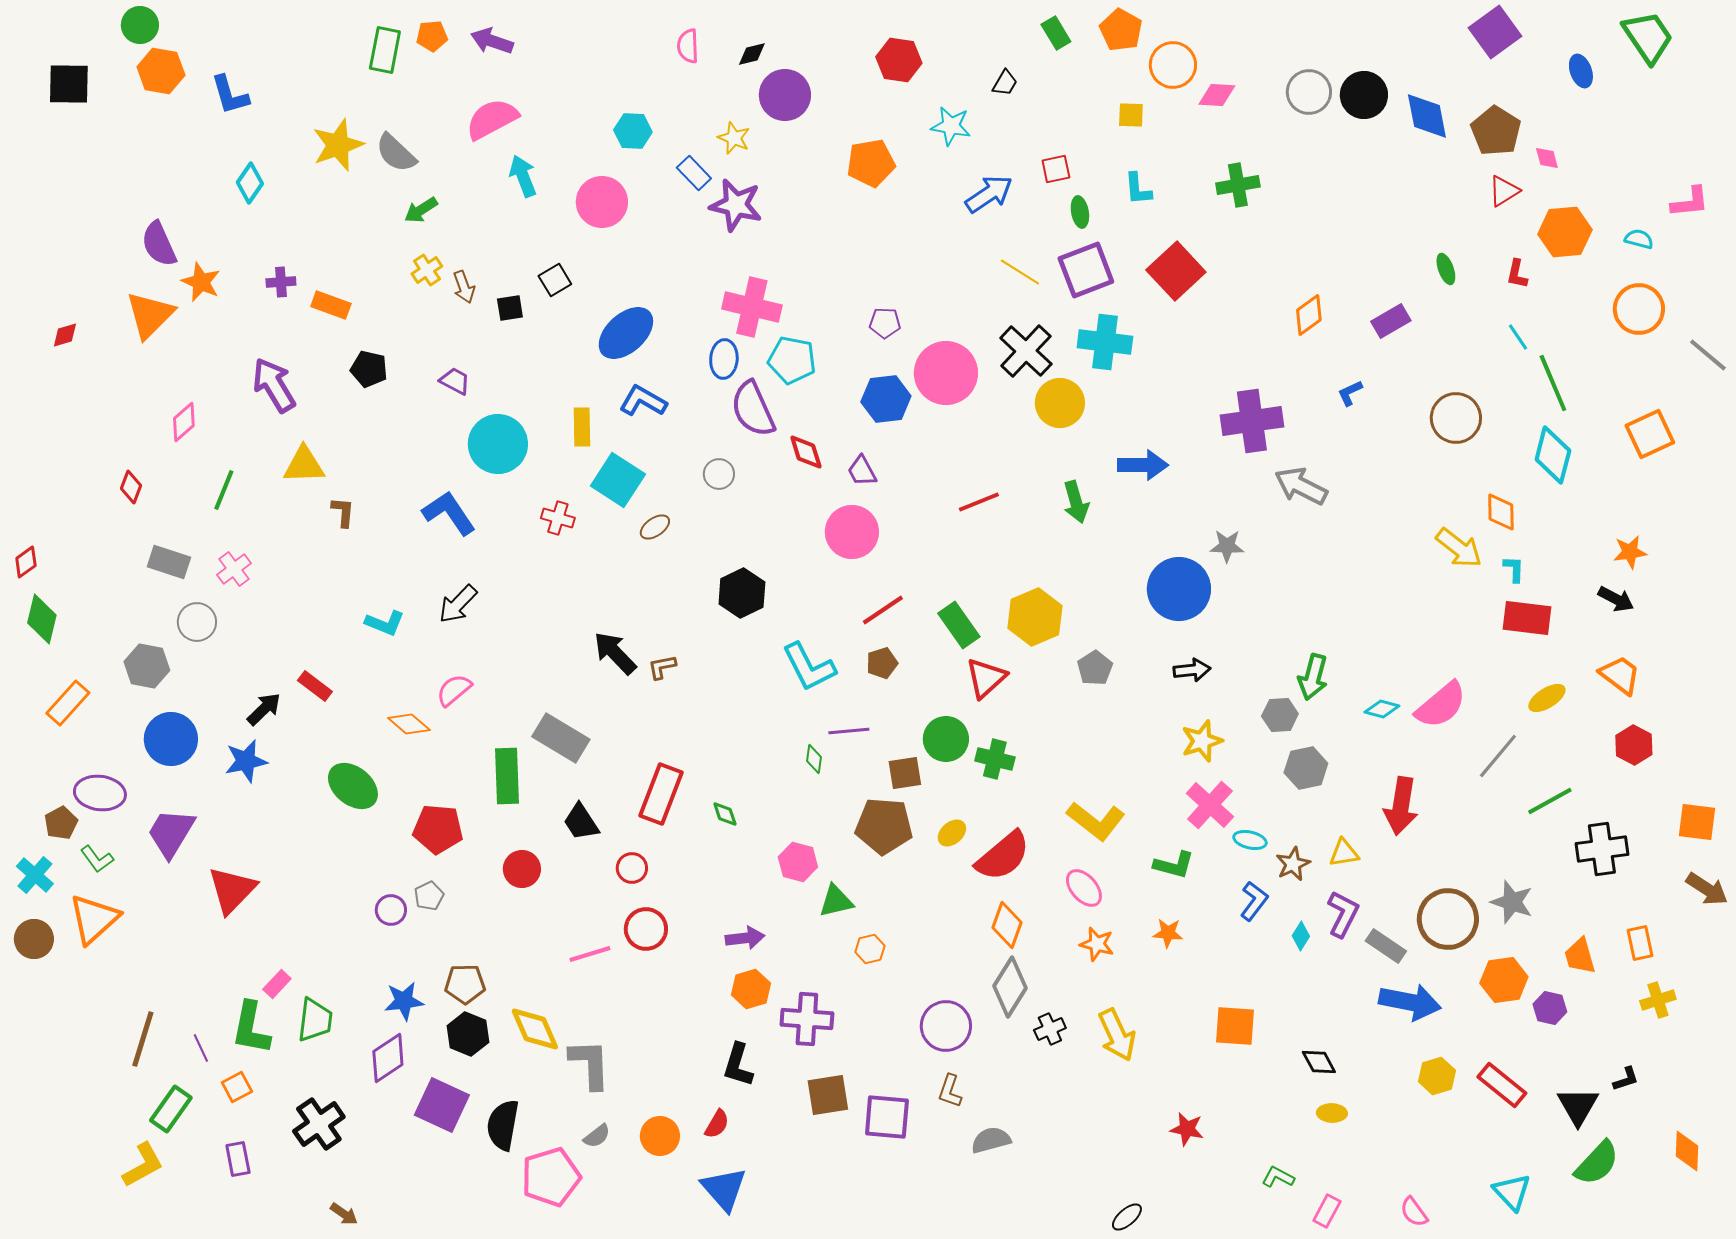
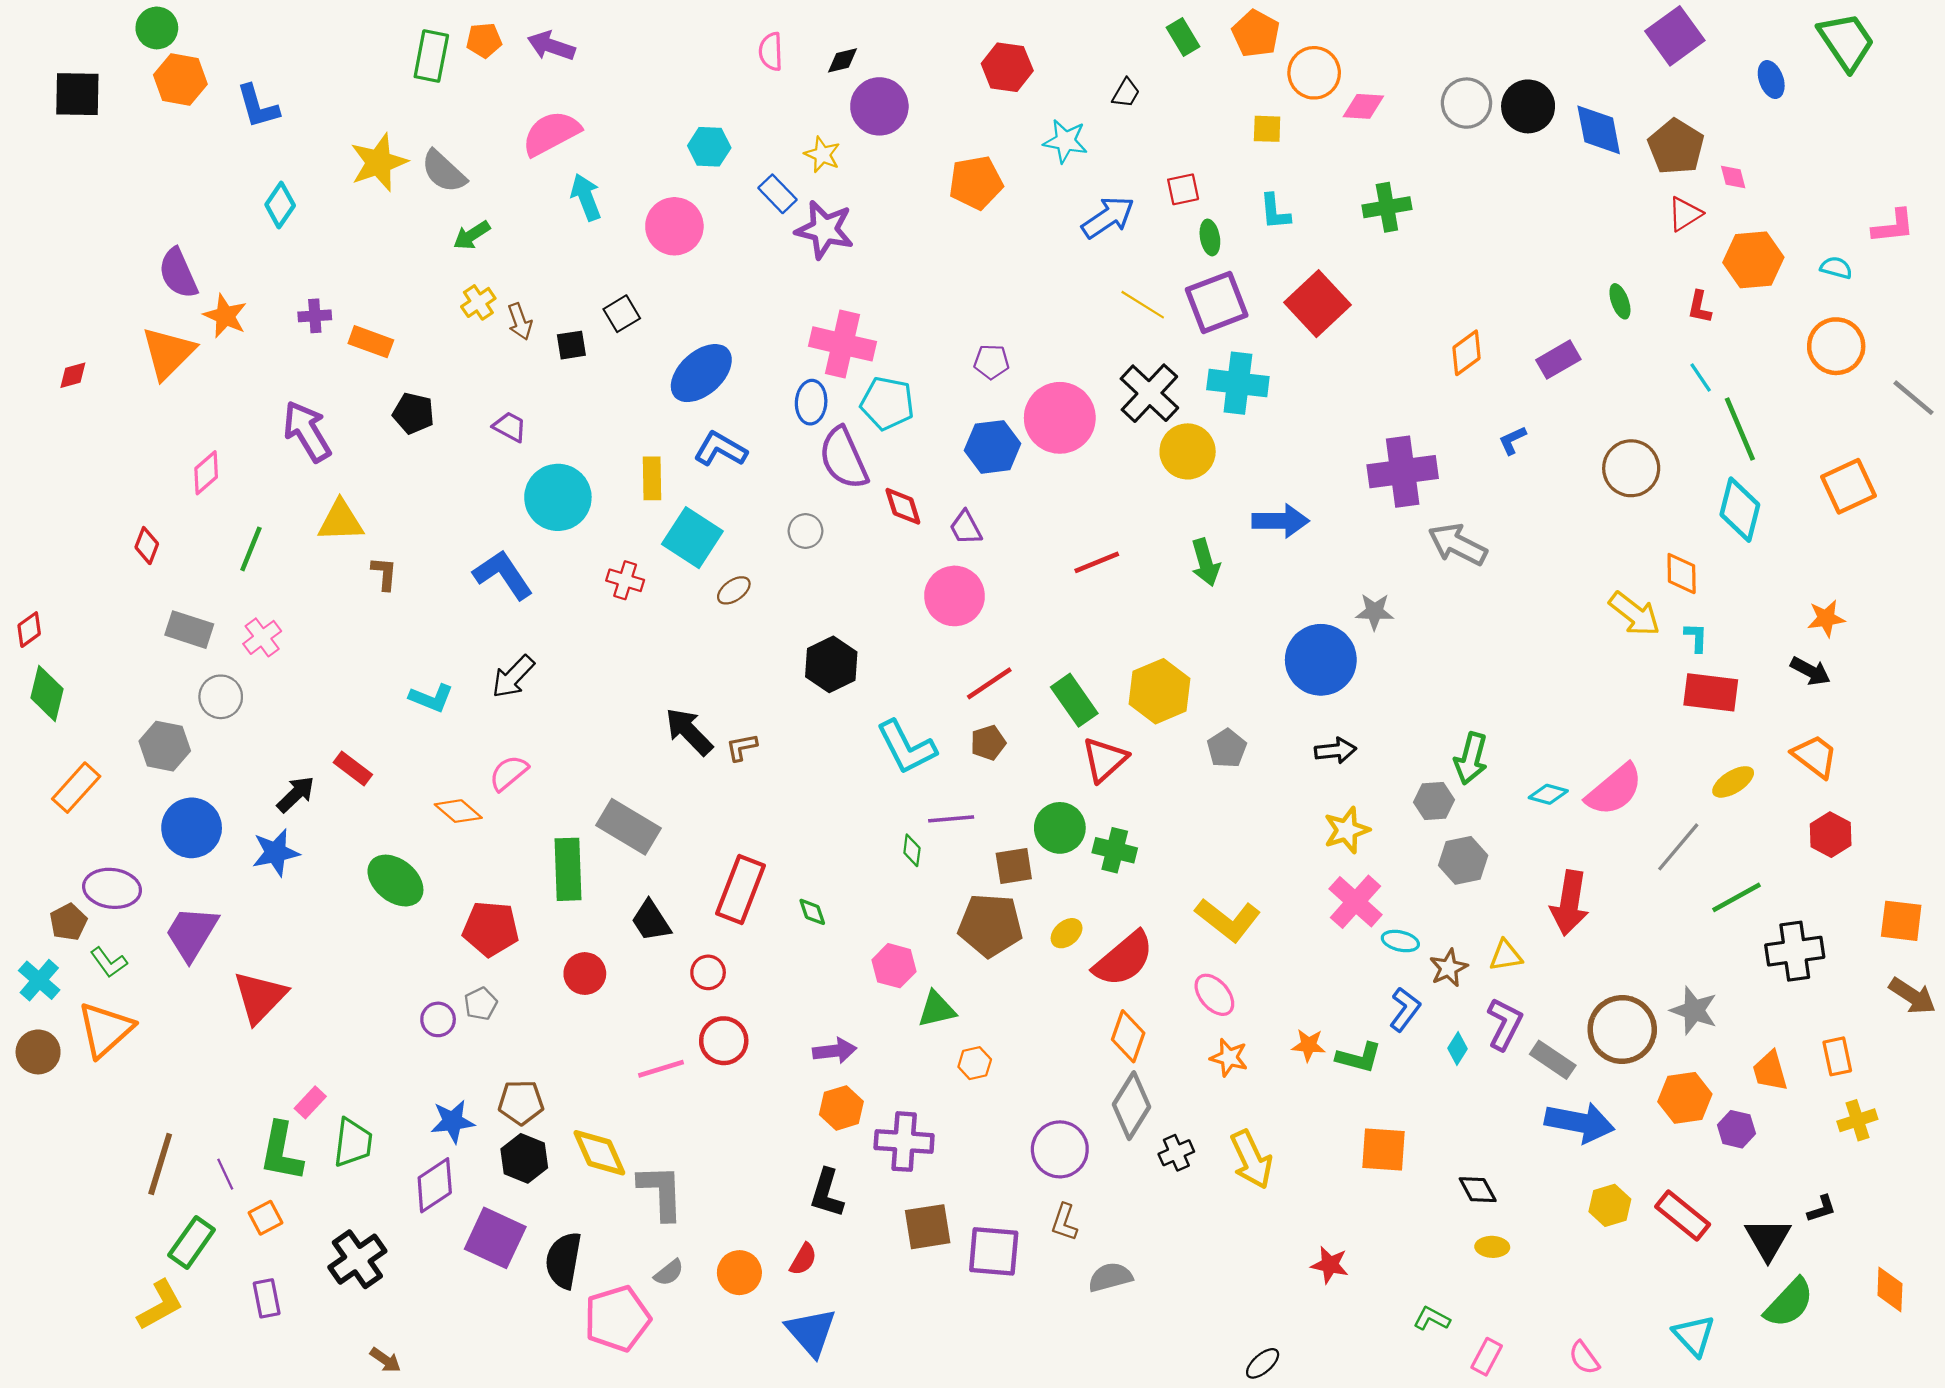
green L-shape: (1174, 865) -> (1359, 1058), moved

